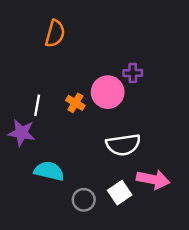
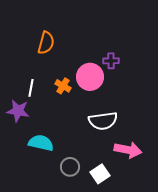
orange semicircle: (55, 33) -> (46, 43), moved
white square: (120, 193) -> (100, 174), moved

